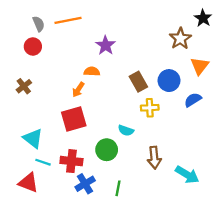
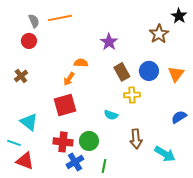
purple star: (105, 45) -> (109, 42), moved
orange triangle: (200, 66) -> (176, 74), moved
blue semicircle: (193, 100) -> (179, 117), moved
green circle: (107, 150) -> (89, 141), moved
cyan line: (43, 162) -> (14, 143), moved

